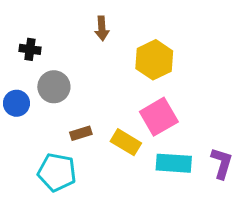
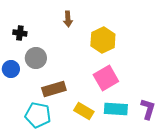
brown rectangle: (81, 133) -> (54, 89), size x1.6
yellow rectangle: (126, 142) -> (84, 111), moved

